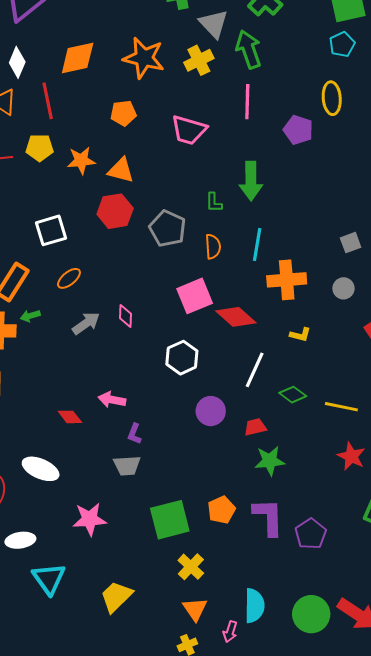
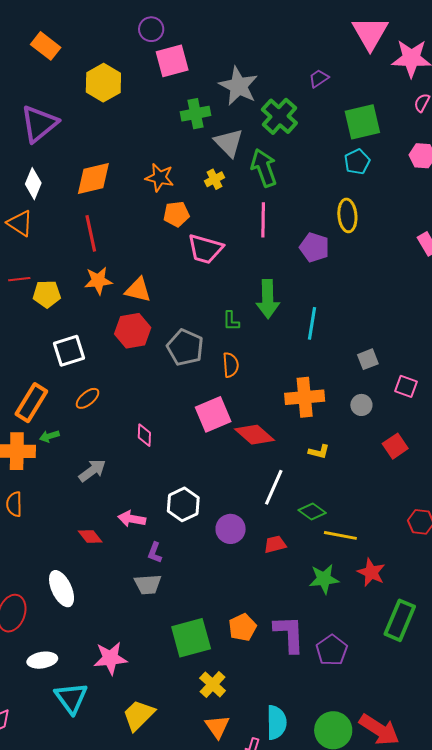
orange star: (144, 58) -> (160, 178), size x0.7
yellow cross: (199, 60) -> (214, 179), size x0.7
red line: (48, 101) -> (91, 233), moved
orange pentagon: (123, 113) -> (176, 214), moved
yellow pentagon: (40, 148) -> (47, 294), moved
cyan line: (257, 244) -> (312, 323), moved
gray arrow: (86, 323) -> (92, 471), moved
white hexagon: (182, 358) -> (183, 504), moved
yellow line: (341, 407) -> (340, 535), moved
green star: (270, 461) -> (324, 579), moved
white ellipse: (41, 469) -> (62, 589), turned 42
pink star: (90, 519) -> (110, 658), moved

